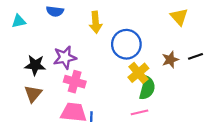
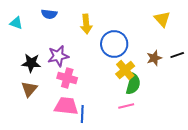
cyan triangle: (19, 21) -> (16, 23), turned 32

